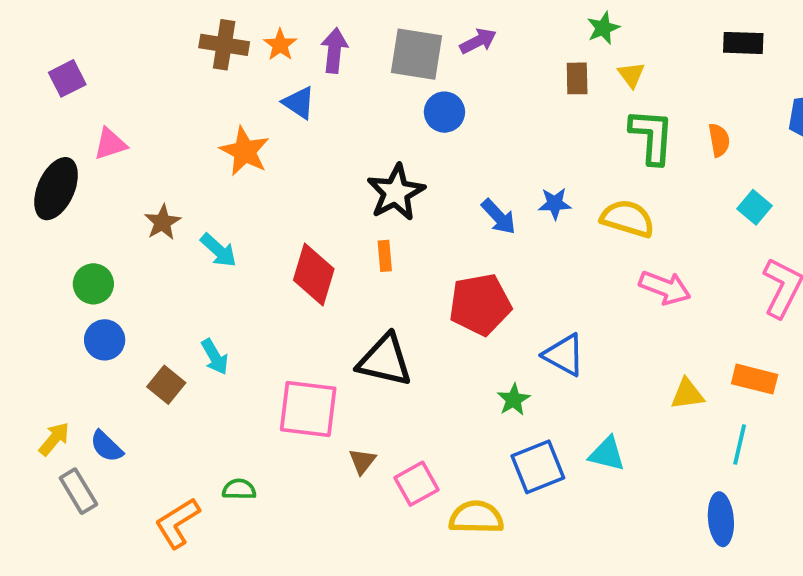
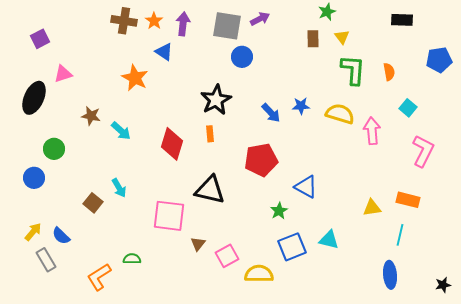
brown star: (162, 222) -> (91, 116), turned -30
pink arrow: (665, 288) -> (372, 131), moved, turned -116
blue circle: (105, 340) -> (34, 178), moved

